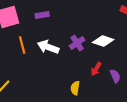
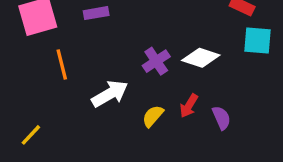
white arrow: (48, 47) -> (110, 94), moved, turned 130
yellow semicircle: (75, 88) -> (153, 116), moved, turned 32

